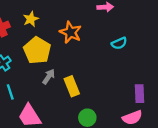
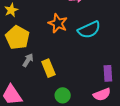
orange star: (70, 32) -> (58, 23), moved
cyan semicircle: (119, 43) -> (89, 30), size x1.6

